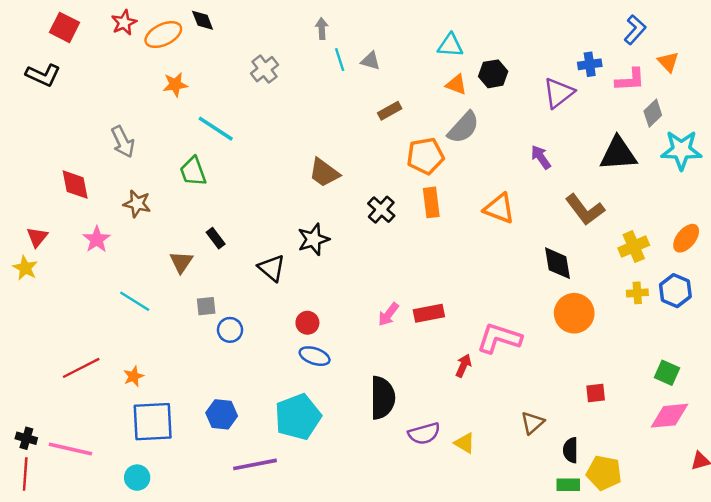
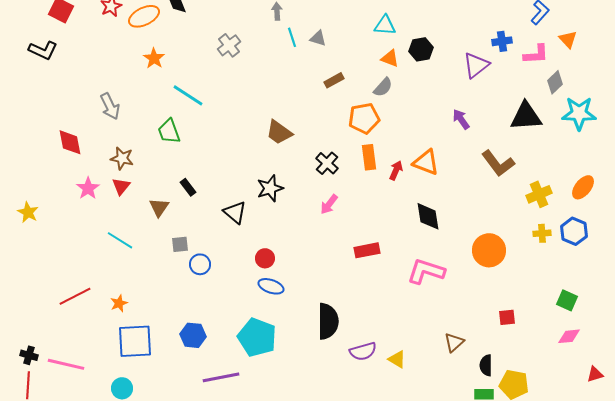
orange star: (175, 85) -> (154, 58), turned -30
gray semicircle: (463, 127) -> (383, 87), moved, size x0.7
red triangle: (37, 237) -> (121, 186), moved
black diamond: (558, 263) -> (428, 216), moved
pink arrow: (388, 314) -> (329, 204), moved
red arrow: (463, 366) -> (396, 170), moved
pink diamond: (669, 416) -> (569, 336), size x0.7
cyan pentagon: (298, 417) -> (257, 337), turned -30

